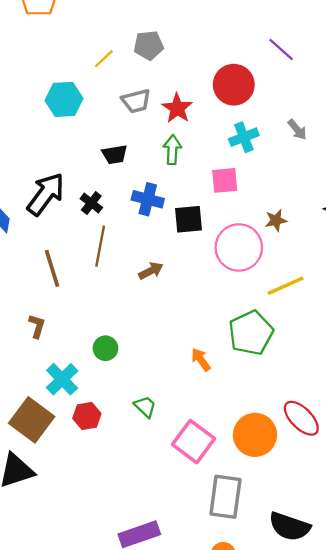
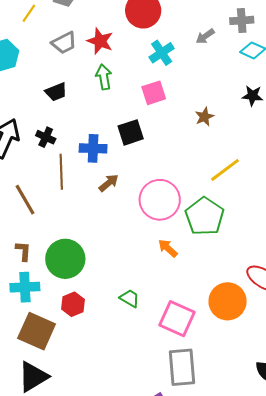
gray arrow: (297, 130) -> (205, 36), turned 108
blue cross: (148, 199) -> (93, 148), moved
pink circle: (239, 247) -> (160, 200), moved
green circle: (105, 348) -> (65, 259), moved, size x1.8
cyan cross: (62, 379) -> (25, 287), moved, turned -36
red hexagon: (87, 416) -> (73, 304), moved
gray rectangle: (225, 497) -> (182, 367), moved

